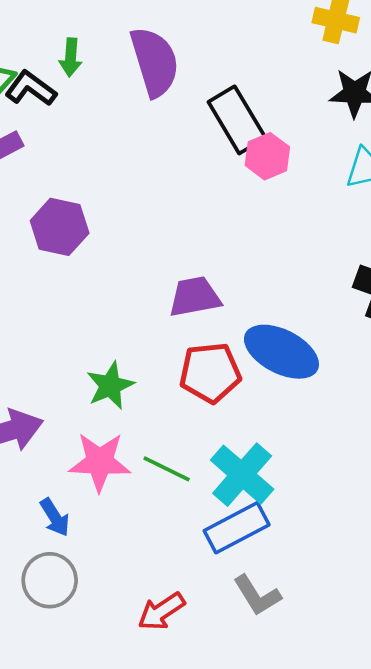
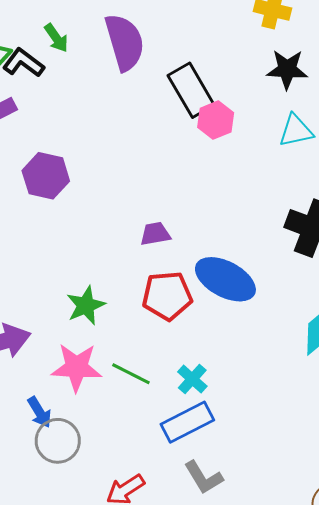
green arrow: (71, 57) -> (56, 38), turned -40
purple trapezoid: (195, 297) -> (155, 234), size x0.7
cyan cross: (242, 475) -> (192, 379), size x0.6
gray circle: (50, 580) -> (58, 441), moved

